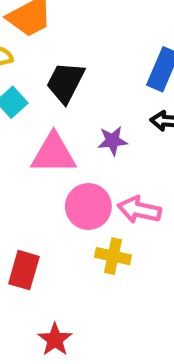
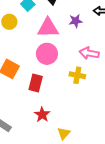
pink circle: (88, 206) -> (47, 54), moved
red star: (55, 340) -> (42, 115), moved

